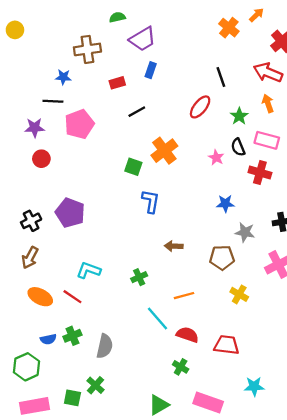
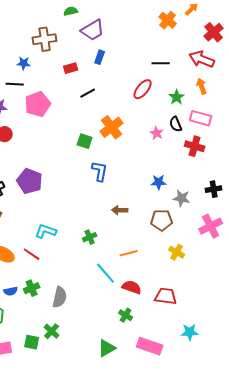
black line: (221, 77) -> (161, 63), turned -72
blue star: (225, 204) -> (159, 182), moved

